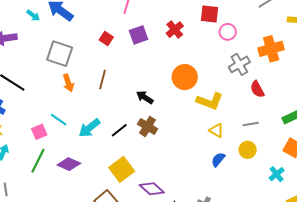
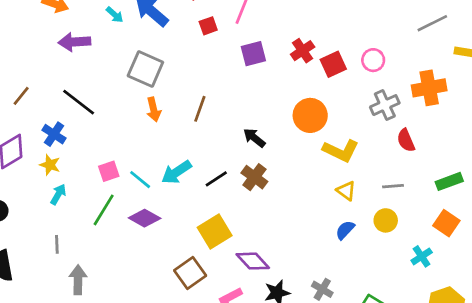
red square: (209, 14) -> (333, 64), moved, turned -36
red square: (106, 39) -> (208, 26), moved, turned 32
cyan line: (59, 120) -> (140, 180), moved

